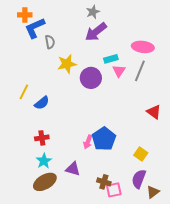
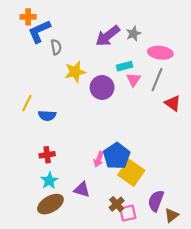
gray star: (93, 12) -> (133, 34), moved
blue semicircle: (42, 103) -> (47, 116), turned 42
red triangle: (154, 112) -> (173, 103), moved
yellow square: (141, 154) -> (131, 173), moved, size x1.6
brown cross: (104, 182) -> (117, 204), turned 32

